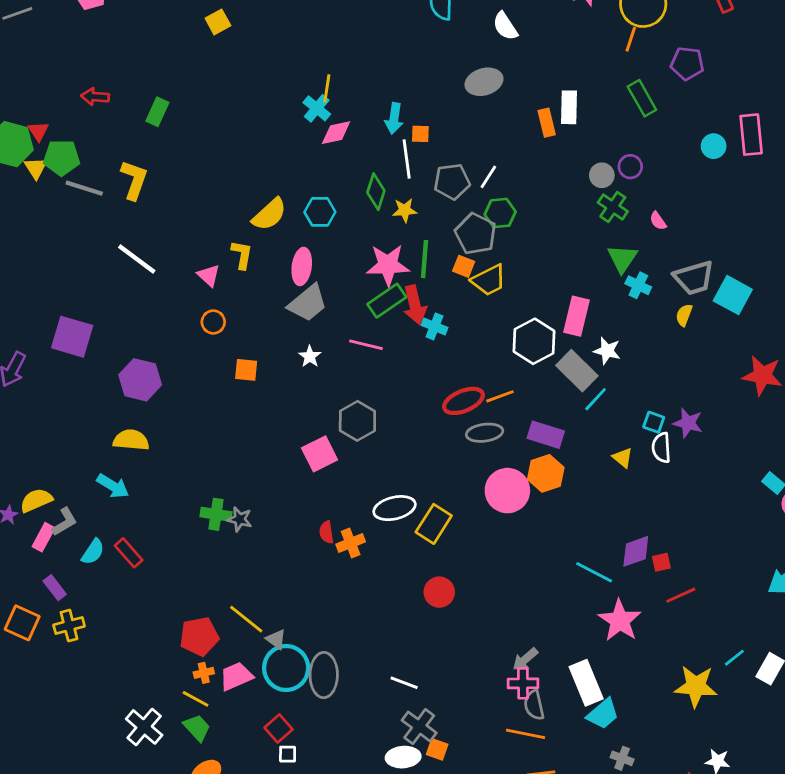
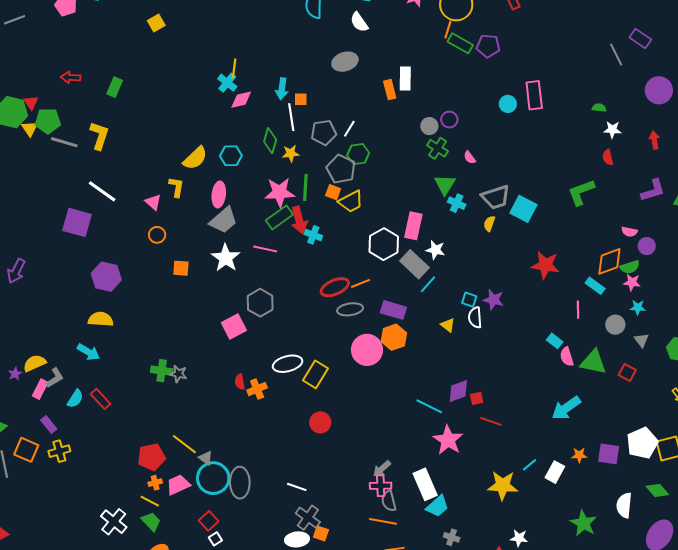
green rectangle: (642, 98) -> (460, 43), moved, turned -30
purple square: (72, 337) -> (77, 222), moved
white star: (310, 356) -> (226, 258), size x1.8
red line: (681, 595) -> (491, 421), turned 45
white square: (288, 754) -> (215, 539), turned -32

